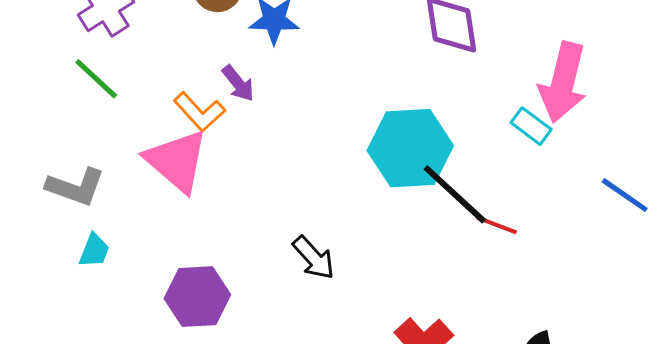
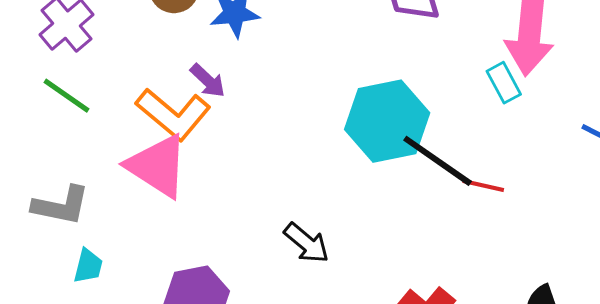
orange L-shape: (199, 112) -> (173, 114), size x1.4
cyan rectangle: (531, 126) -> (504, 83), turned 33

